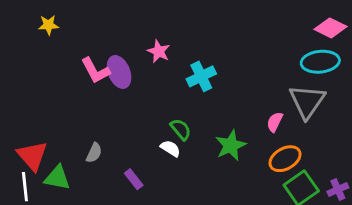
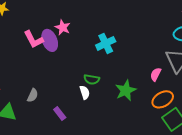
pink star: (159, 51) -> (63, 27), moved
green semicircle: (181, 129) -> (92, 79), turned 140
white semicircle: (170, 148) -> (85, 92), turned 40

